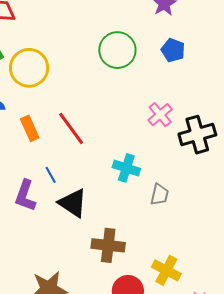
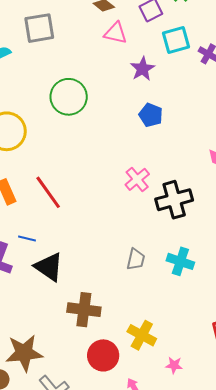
green circle: (117, 50) -> (69, 97), moved
cyan cross: (126, 168) -> (180, 261), moved
blue line: (51, 175) -> (27, 239), turned -48

